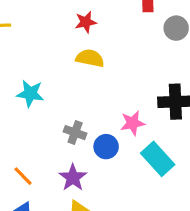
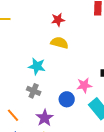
cyan star: (30, 94) -> (37, 66), moved
gray cross: (75, 133) -> (34, 91), moved

